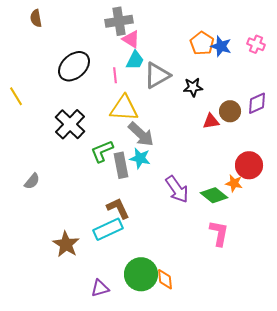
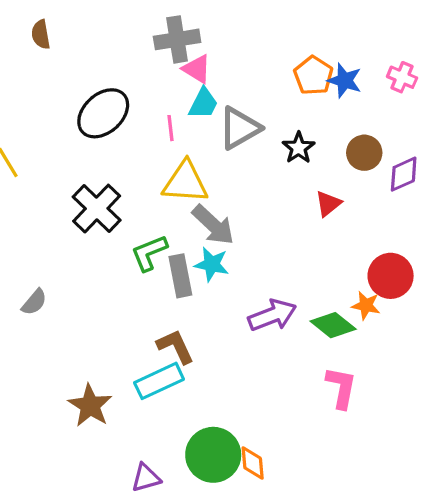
black star: (193, 87) -> (299, 148), turned -30
brown circle: (230, 111) -> (364, 153), moved
red triangle: (211, 121) -> (328, 204), turned -30
purple arrow: (177, 189) -> (272, 315), turned -76

